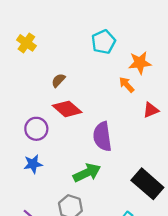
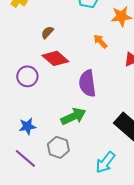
orange arrow: (127, 85) -> (100, 41), moved
blue star: (33, 164) -> (27, 126), moved

